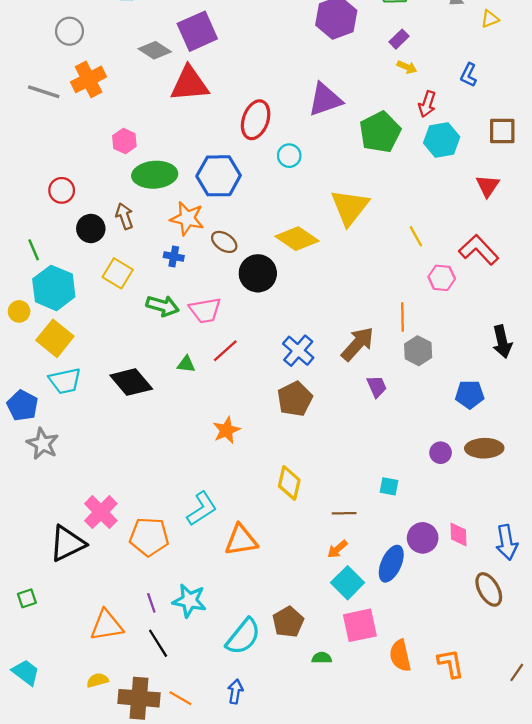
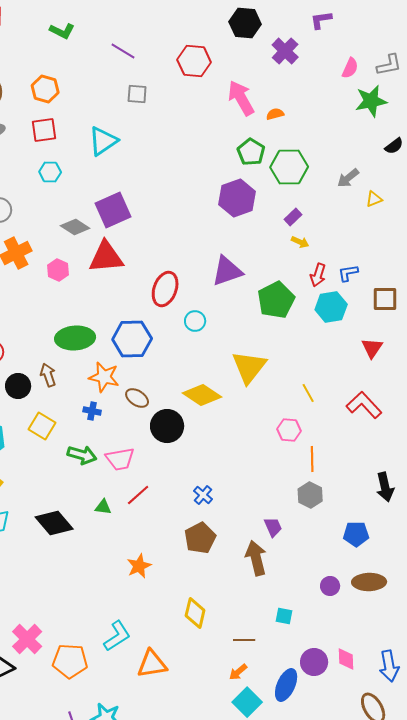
blue L-shape: (469, 75) -> (348, 273), moved, turned 55
pink hexagon: (124, 141) -> (58, 270), moved
pink hexagon: (442, 278) -> (289, 430), moved
orange line: (402, 317) -> (312, 459), moved
brown arrow: (358, 344) -> (256, 558), moved, turned -56
blue cross: (298, 351) -> (203, 495), size x0.7

